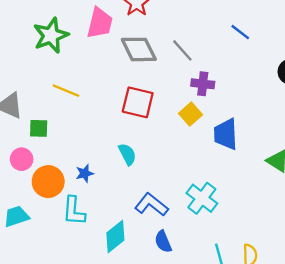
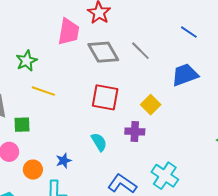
green star: (51, 35) -> (26, 61), moved, size x0.7
purple cross: (203, 84) -> (135, 132), moved
blue trapezoid: (226, 134) -> (185, 75), moved, turned 76
orange circle: (48, 182) -> (33, 170), size x0.7

